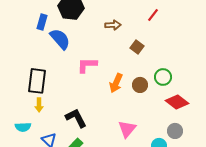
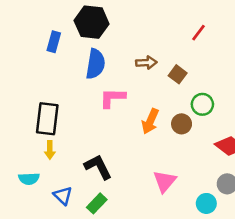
brown arrow: (113, 25) -> (146, 63), moved
blue semicircle: (60, 39) -> (95, 64), moved, turned 50
green circle: (163, 77) -> (202, 104), moved

